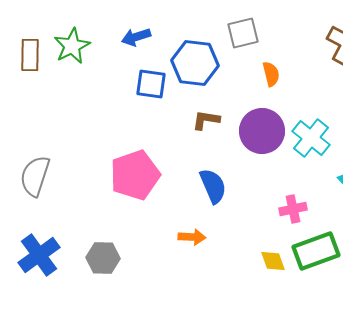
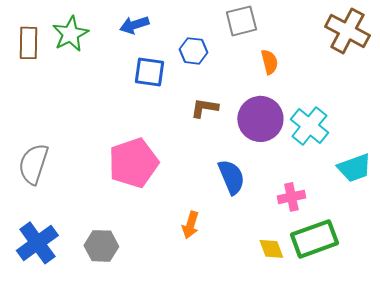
blue hexagon: (195, 63) -> (193, 51), size x0.6
blue semicircle: (213, 186) -> (231, 177), moved
orange arrow: (192, 237) -> (190, 225), turned 104

